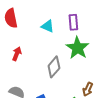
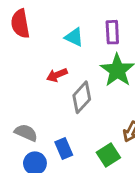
red arrow: (17, 54) -> (57, 75), moved, turned -136

